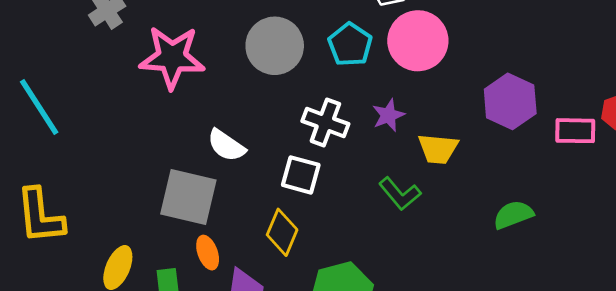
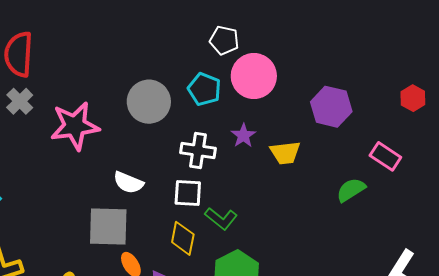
pink rectangle: (575, 131) -> (385, 156), moved, turned 44
green L-shape: (400, 194) -> (221, 219), moved

